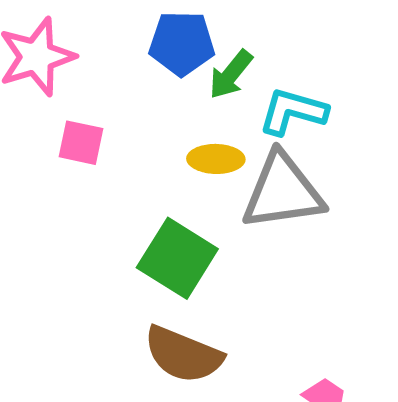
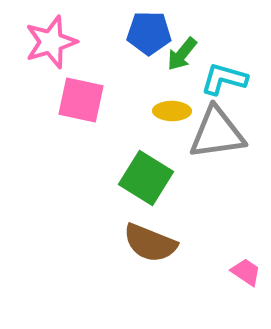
pink square: (81, 143) -> (81, 100), size x1.5

